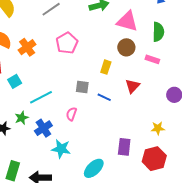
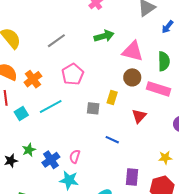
pink rectangle: (152, 59) -> (159, 89), size x1.6
gray square: (82, 87) -> (93, 108), moved
cyan line: (41, 97) -> (51, 107), moved
blue line: (104, 97) -> (112, 140), moved
pink semicircle: (71, 114) -> (75, 156), moved

